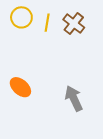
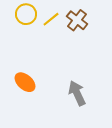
yellow line: (47, 23) -> (51, 19), turned 42

